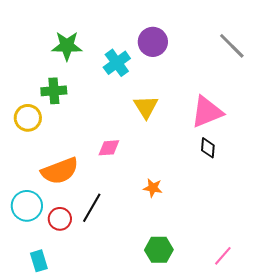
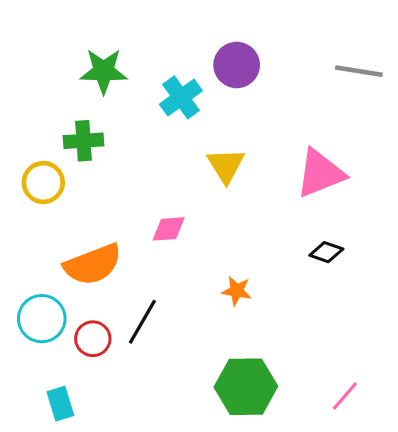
gray line: (232, 46) -> (359, 71), turned -36
black diamond: (208, 148) -> (326, 252), moved, turned -75
green hexagon: (159, 250) -> (246, 387), size x1.4

